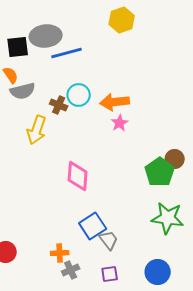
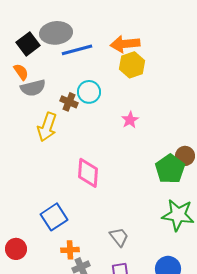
yellow hexagon: (122, 20) -> (132, 65), moved
black square: (18, 47) -> (28, 44), turned -30
orange arrow: (115, 102) -> (125, 44), moved
blue square: (93, 226) -> (54, 217), moved

